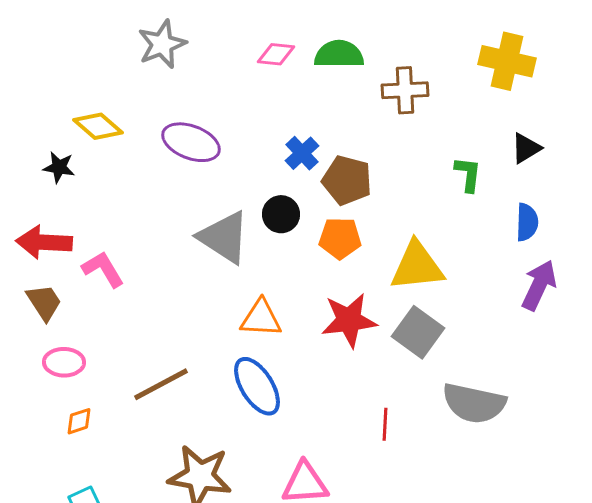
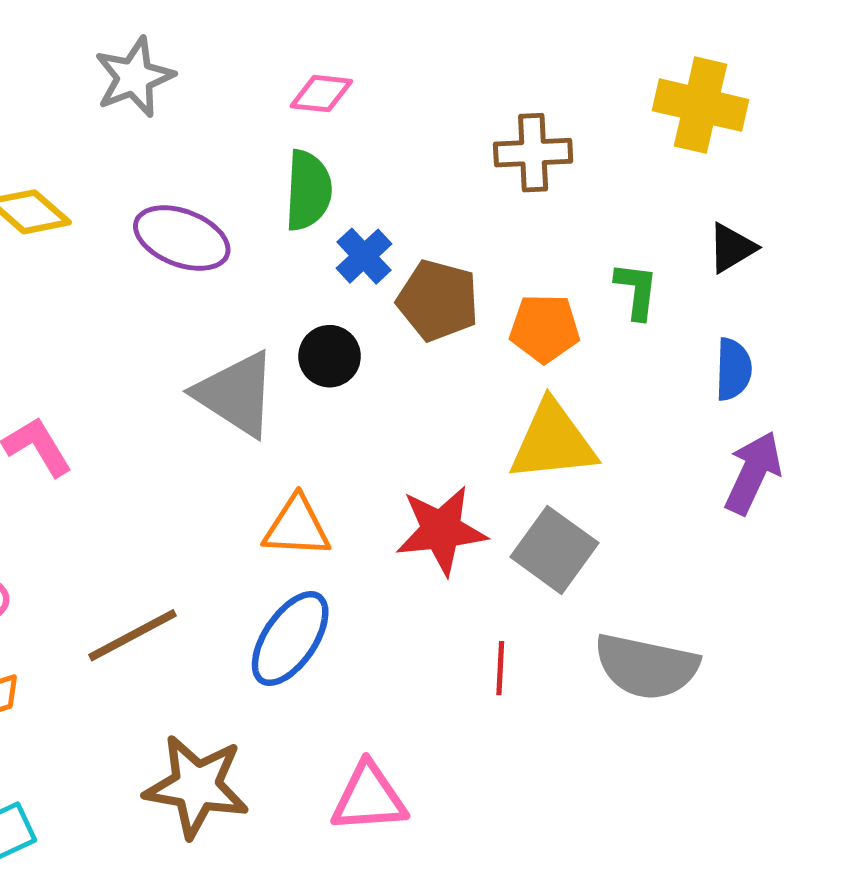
green semicircle: (339, 54) -> (308, 190), moved, turned 93
orange pentagon: (340, 238) -> (545, 328), moved
blue ellipse: (257, 386) -> (290, 639), turned 66
red line: (385, 424) -> (500, 668), moved

